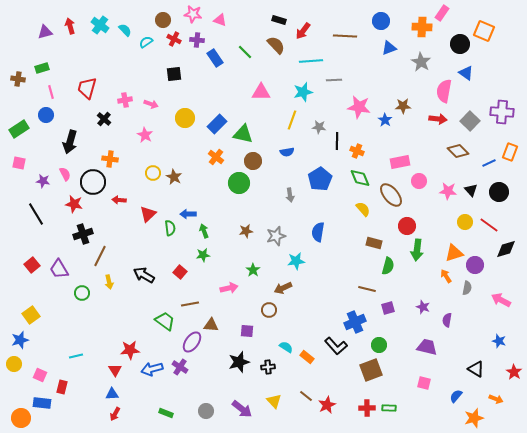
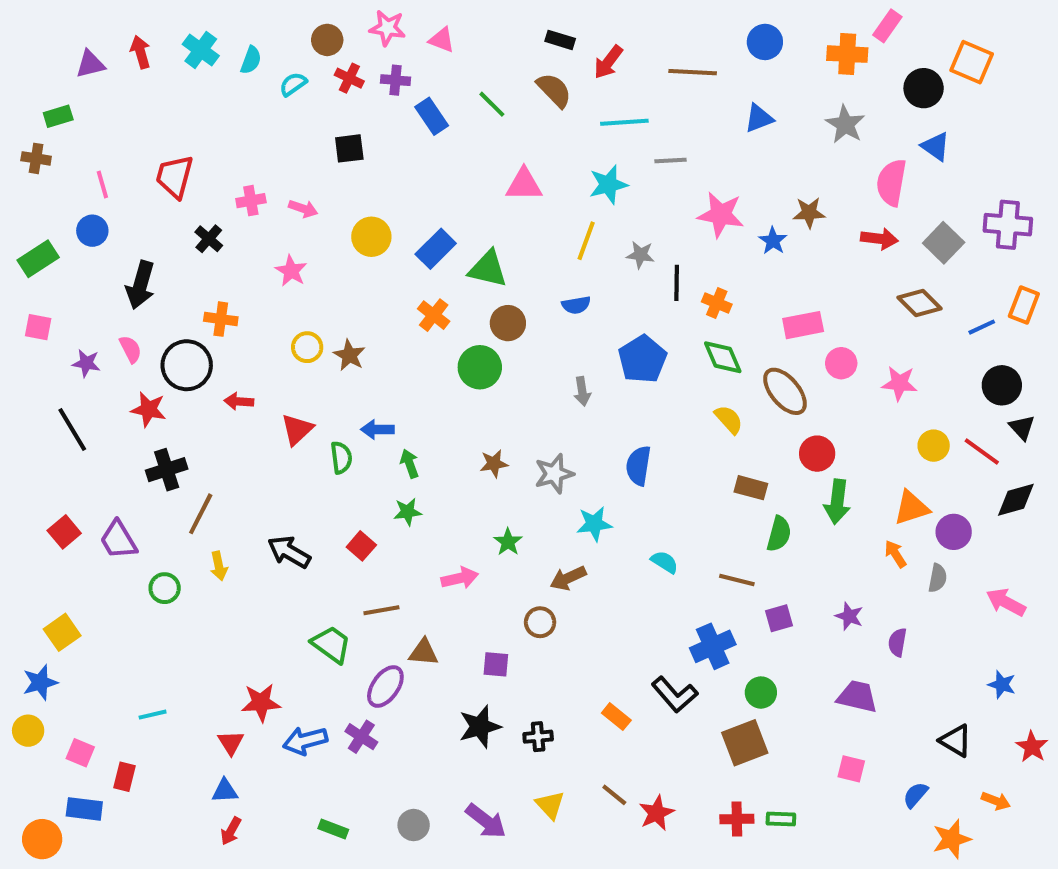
cyan semicircle: (125, 30) -> (251, 60), turned 64
blue triangle: (389, 48) -> (759, 118), moved
green rectangle: (42, 68) -> (58, 116), moved
black triangle: (471, 190) -> (1022, 427), moved
cyan semicircle: (286, 347) -> (665, 562), moved

